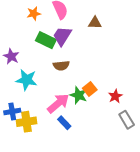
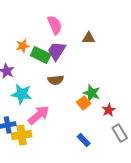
orange star: (34, 14) -> (23, 46), moved
green star: (79, 95) -> (92, 93), moved
pink arrow: (58, 103) -> (39, 115), moved
blue rectangle: (64, 123) -> (84, 140), moved

